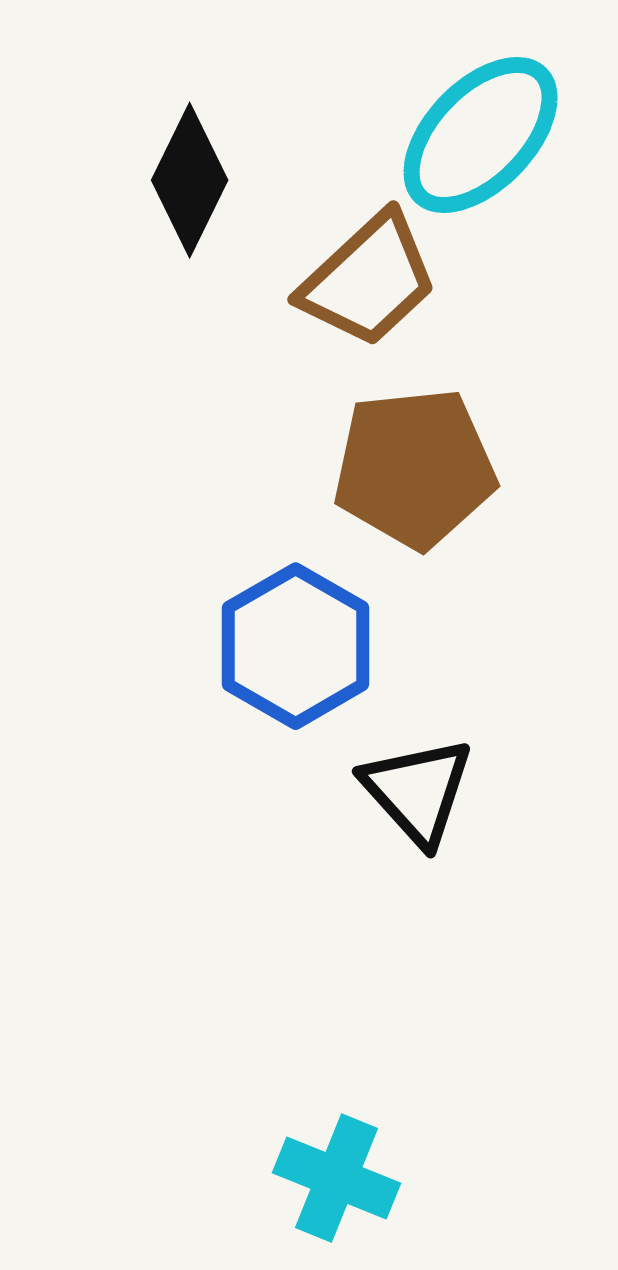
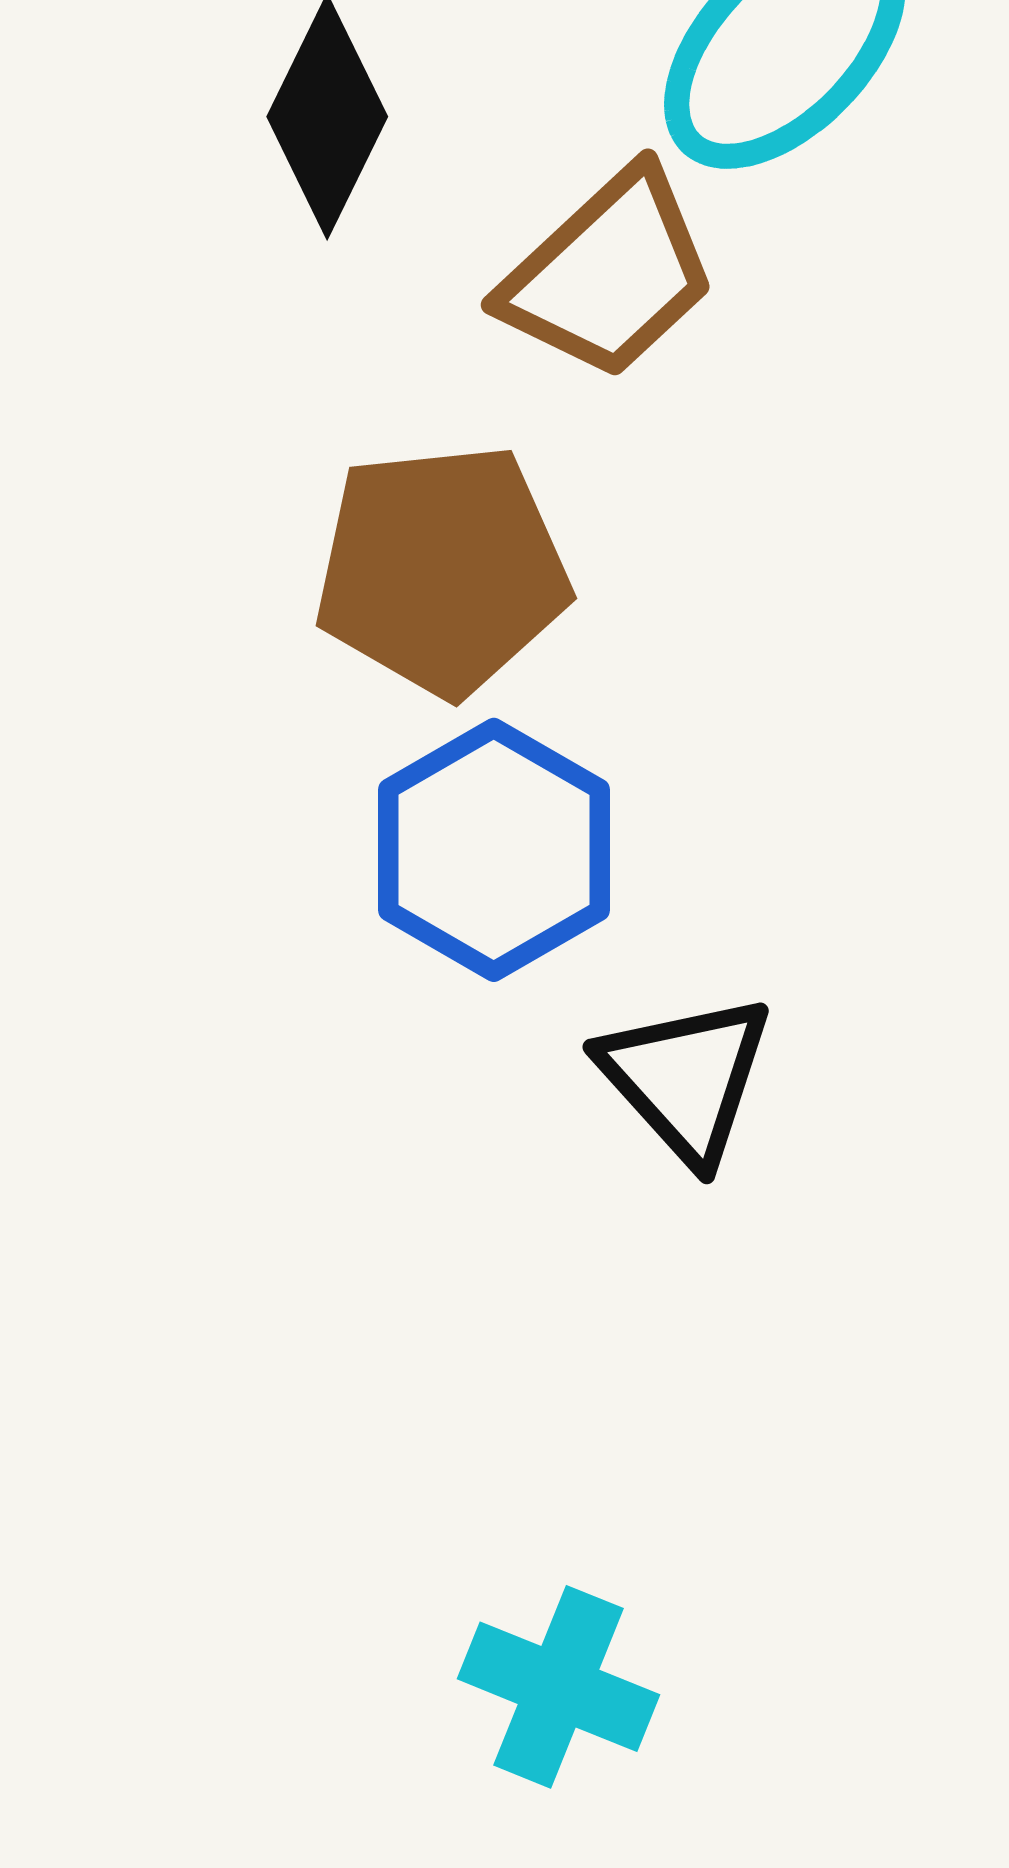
brown pentagon: (415, 468) -> (442, 570), moved

